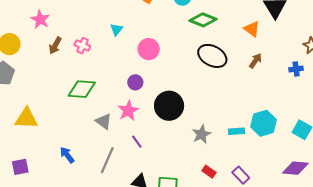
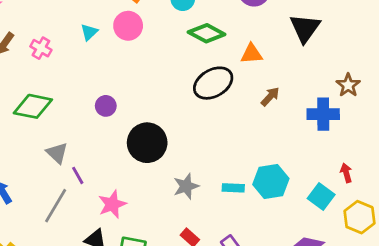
orange triangle: (252, 29) -> (252, 54), moved, turned -48
pink circle: (149, 49) -> (128, 26), moved
black ellipse: (212, 56) -> (213, 83), turned -64
blue cross: (296, 69) -> (323, 114), size x1.6
pink star: (128, 111) -> (112, 204), moved
purple line: (137, 142) -> (78, 175), moved

